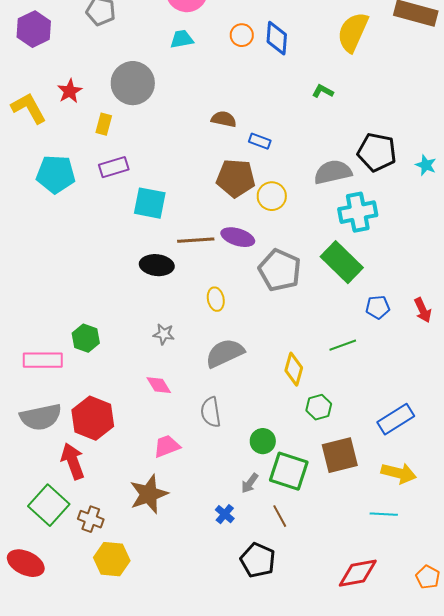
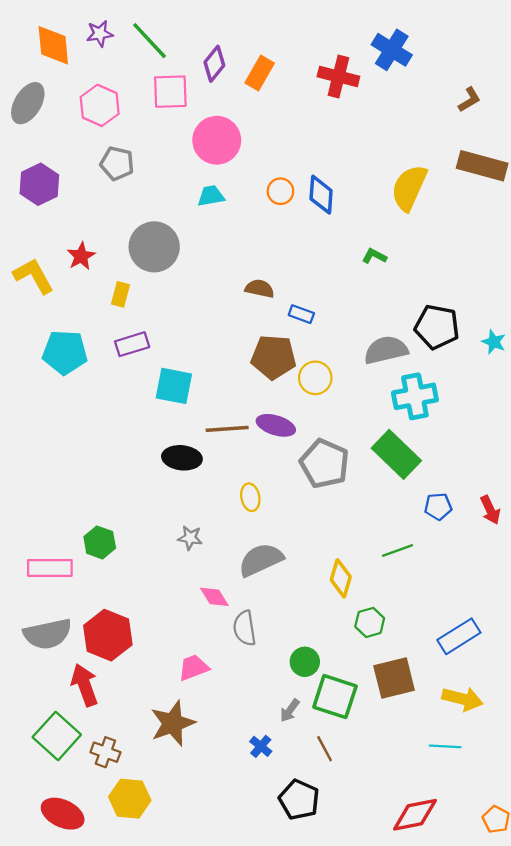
pink diamond: (159, 385) -> (214, 597), moved
red ellipse: (26, 563) -> (63, 814), moved

